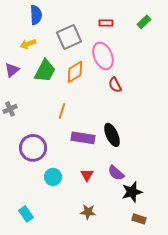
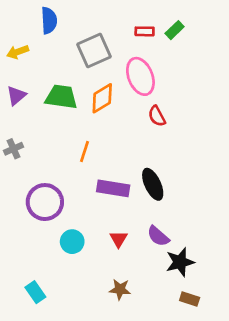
green rectangle: (144, 22) -> (175, 30), moved
yellow arrow: (28, 44) -> (18, 52), moved
green trapezoid: (45, 71) -> (61, 97), turned -110

